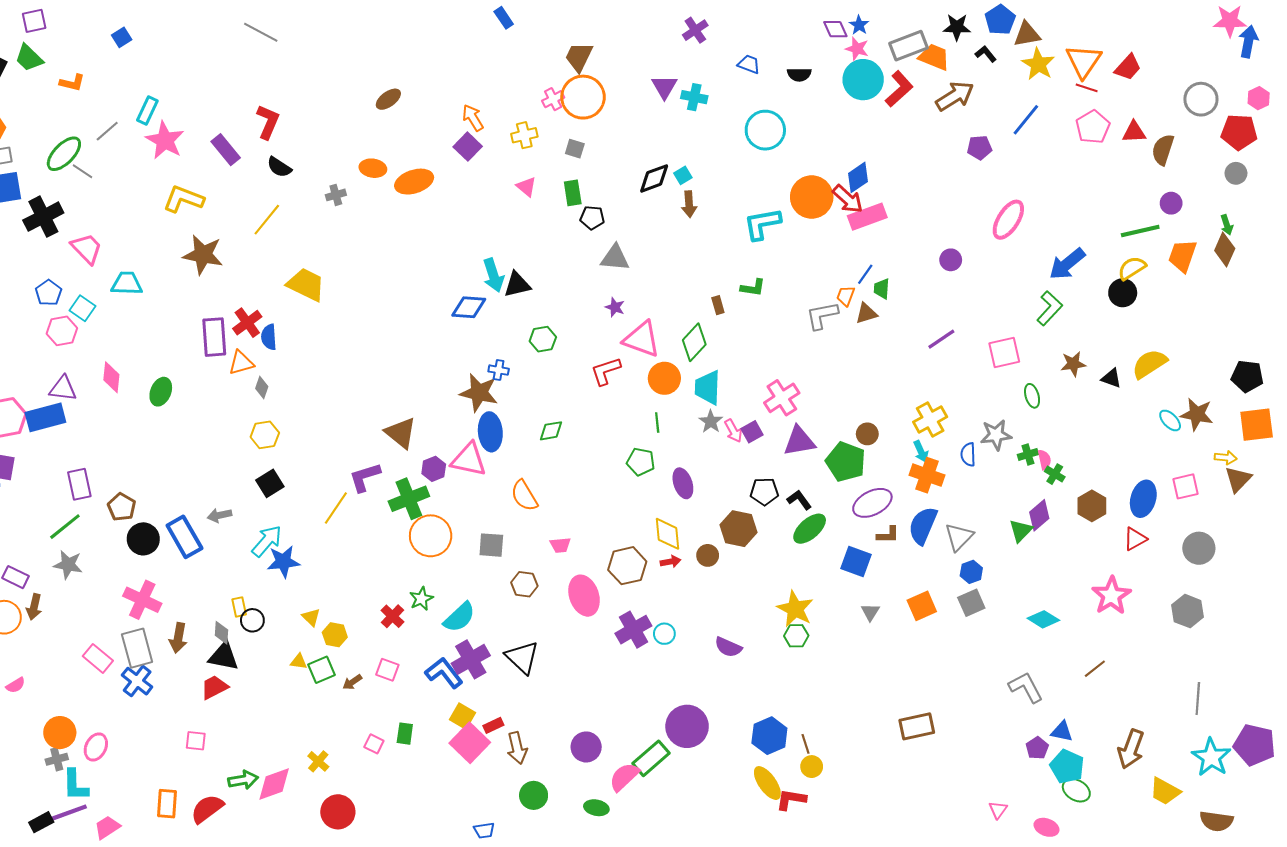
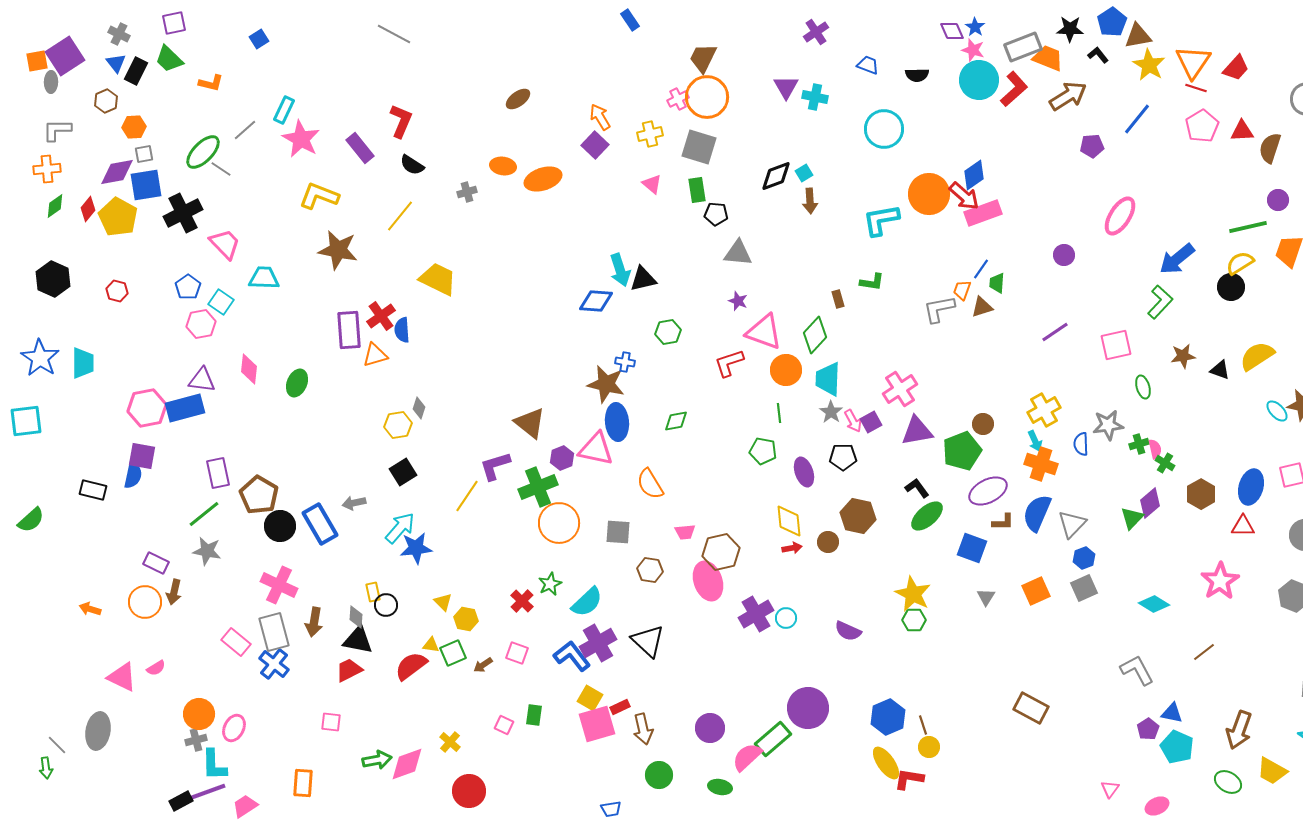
gray square: (575, 149) -> (699, 147), size x1.8
gray diamond: (262, 388) -> (419, 408), moved
green pentagon: (846, 462) -> (962, 451), turned 30
black pentagon: (764, 492) -> (843, 457), moved
brown pentagon: (122, 507) -> (259, 495), size x1.4
red triangle: (1135, 539) -> (1243, 526), turned 30
brown hexagon: (627, 566) -> (721, 552), moved
brown rectangle: (917, 726) -> (1031, 708), turned 40
pink square: (470, 743) -> (597, 724), turned 30
green ellipse: (1076, 790) -> (1228, 782), moved
red semicircle: (207, 809) -> (411, 666), moved
pink ellipse: (1046, 827) -> (1157, 806), turned -45

